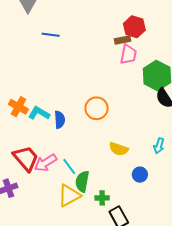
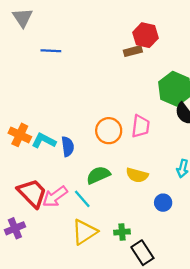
pink trapezoid: (128, 54) -> (141, 126), moved
green semicircle: (82, 181) -> (98, 175), moved, turned 60

